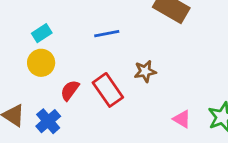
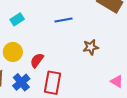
yellow circle: (41, 63) -> (13, 52), moved
red rectangle: (108, 90) -> (53, 83), moved, turned 45

